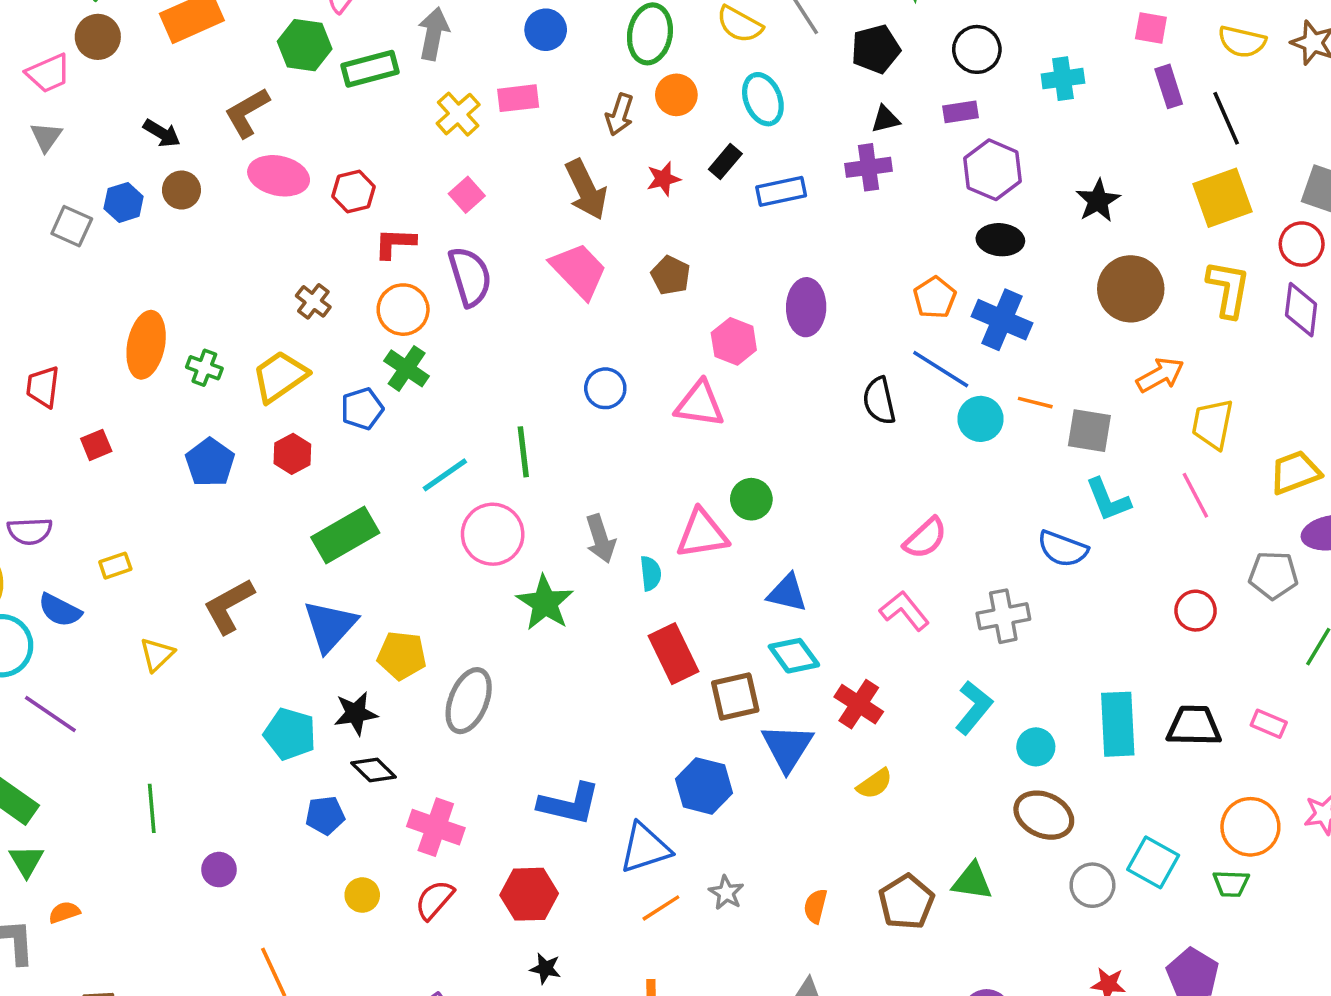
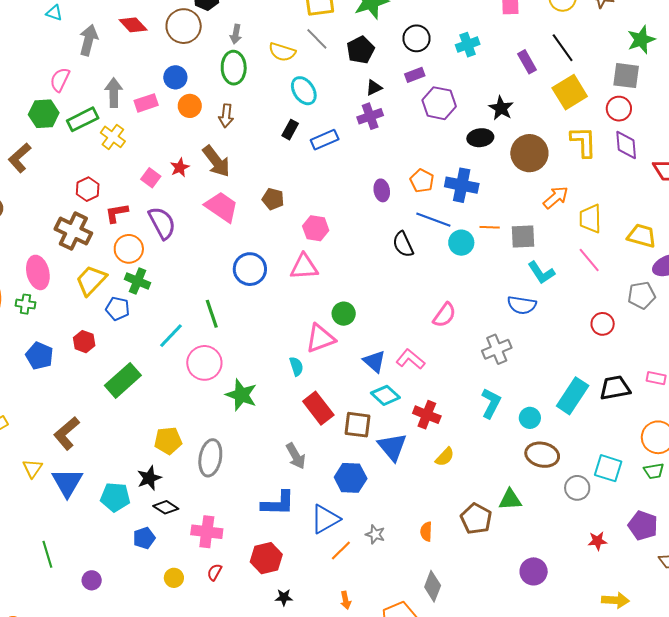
purple rectangle: (1169, 86) -> (527, 62), moved
orange circle: (676, 95) -> (190, 106), moved
pink rectangle: (518, 98) -> (146, 103), moved
yellow cross: (458, 114) -> (113, 137), moved
pink ellipse: (279, 176) -> (38, 272), moved, turned 76
red star: (663, 179) -> (180, 167), moved
black ellipse: (1000, 240) -> (480, 138), moved
brown cross: (313, 301) -> (73, 231), moved, size x1.8
purple ellipse: (806, 307) -> (382, 190), moved, size x0.7
yellow trapezoid: (280, 376) -> (91, 280), moved
blue circle: (605, 388) -> (250, 269), size x1.4
blue pentagon: (362, 409) -> (118, 309), turned -30
yellow trapezoid: (1295, 472) -> (642, 236), turned 48
gray arrow: (600, 539) -> (296, 456), moved
blue triangle: (787, 593) -> (374, 361), turned 40
pink L-shape: (904, 611) -> (410, 359), moved
blue triangle: (330, 626) -> (67, 482), moved
brown square: (735, 696) -> (358, 425), turned 32
cyan rectangle: (1118, 724) -> (573, 396), turned 48
red semicircle: (435, 900) -> (215, 572), size x0.7

